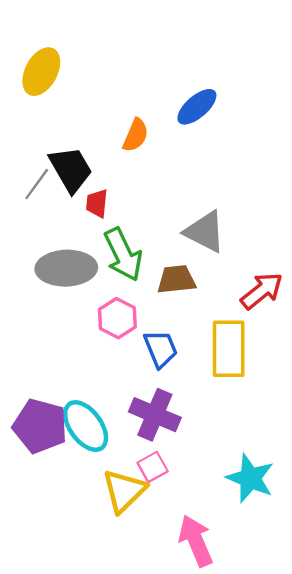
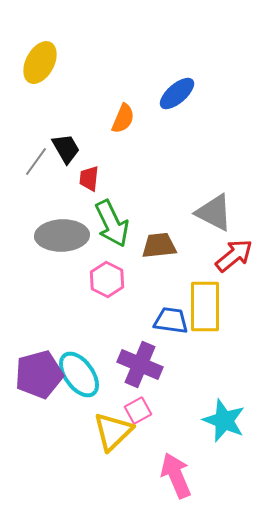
black trapezoid: (71, 169) -> (66, 149), size x0.7
gray triangle: (205, 232) -> (214, 213), moved
blue trapezoid: (161, 349) -> (171, 321), moved, turned -60
purple pentagon: (40, 426) -> (39, 375), turned -30

